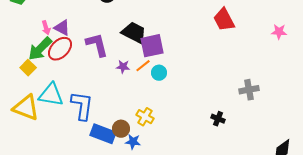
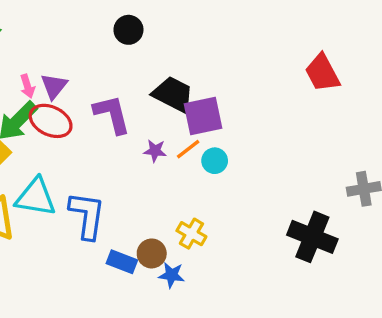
purple triangle: (62, 28) -> (54, 86), turned 42
red ellipse: (60, 49) -> (51, 121), turned 70
black cross: (218, 119) -> (312, 237), size x2.0
blue rectangle: (103, 134) -> (122, 262), size x0.7

